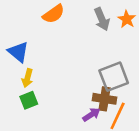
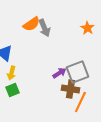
gray arrow: (102, 19) -> (44, 28), moved
purple arrow: (91, 115) -> (59, 73), moved

